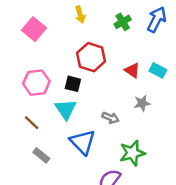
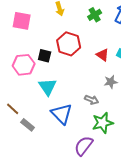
pink square: (34, 29) -> (22, 21), turned -30
black square: (73, 84) -> (45, 56), moved
gray arrow: (111, 118) -> (92, 100), moved
brown line: (32, 123) -> (13, 109), moved

